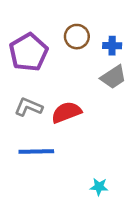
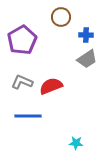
brown circle: (77, 37) -> (61, 17), moved

